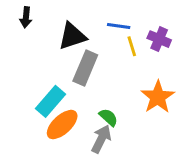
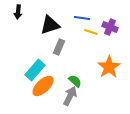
yellow line: (132, 46) -> (91, 32), turned -56
gray rectangle: (85, 68) -> (59, 47), size x0.7

